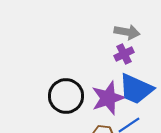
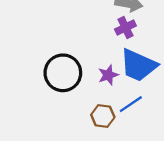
purple star: (108, 98) -> (108, 75), size x0.6

